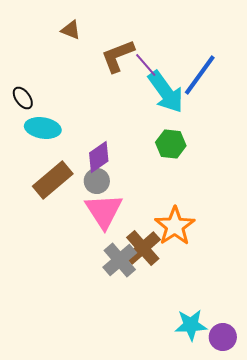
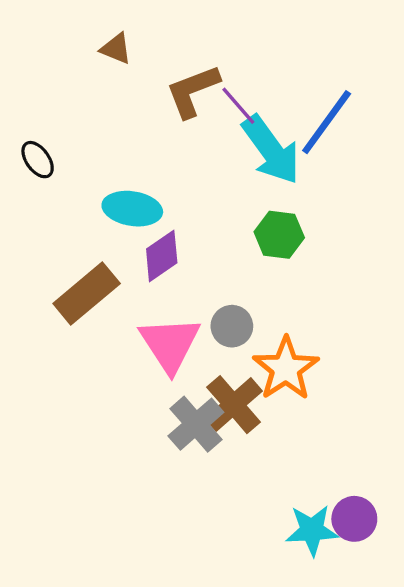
cyan ellipse: (43, 128) -> (132, 209), moved
gray circle: (97, 181) -> (232, 326), moved
purple circle: (223, 337) -> (354, 519), moved

